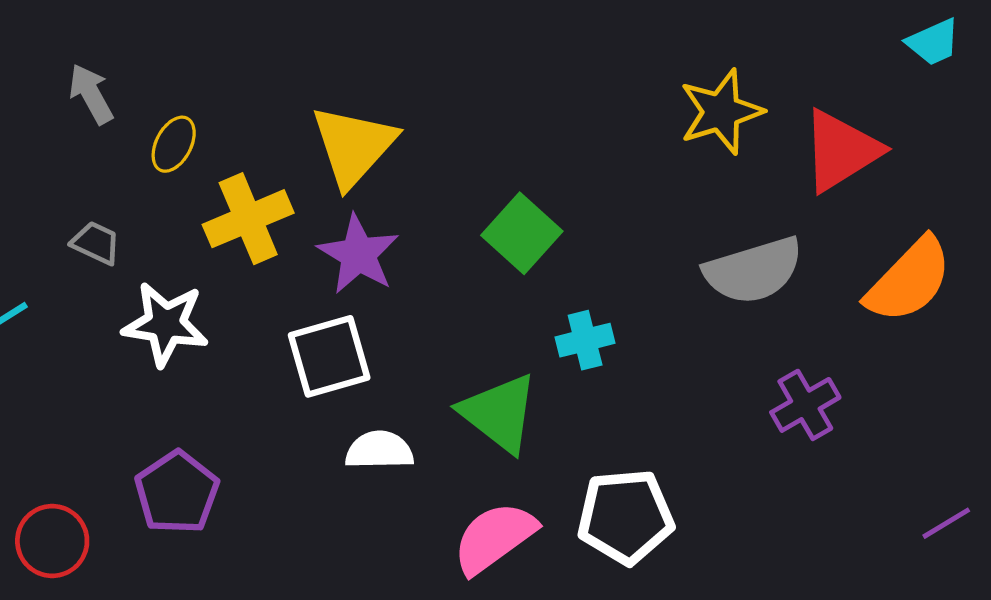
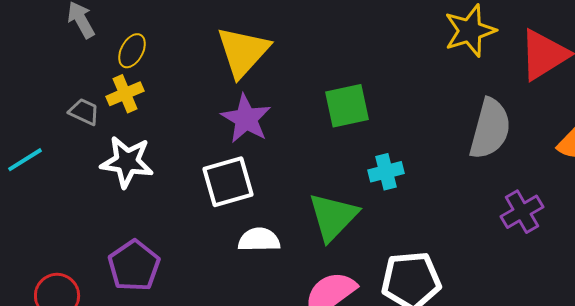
yellow cross: (248, 219) -> (125, 94), moved, size x0.7
green square: (522, 233) -> (347, 106), turned 36
gray semicircle: (754, 270) -> (490, 129), turned -58
green triangle: (499, 413) -> (333, 217), turned 36

